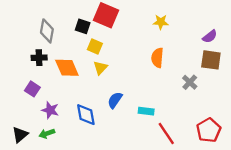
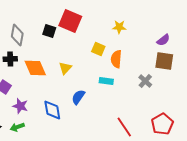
yellow square: (95, 47) -> (98, 49), moved
cyan rectangle: (146, 111) -> (106, 81), moved

